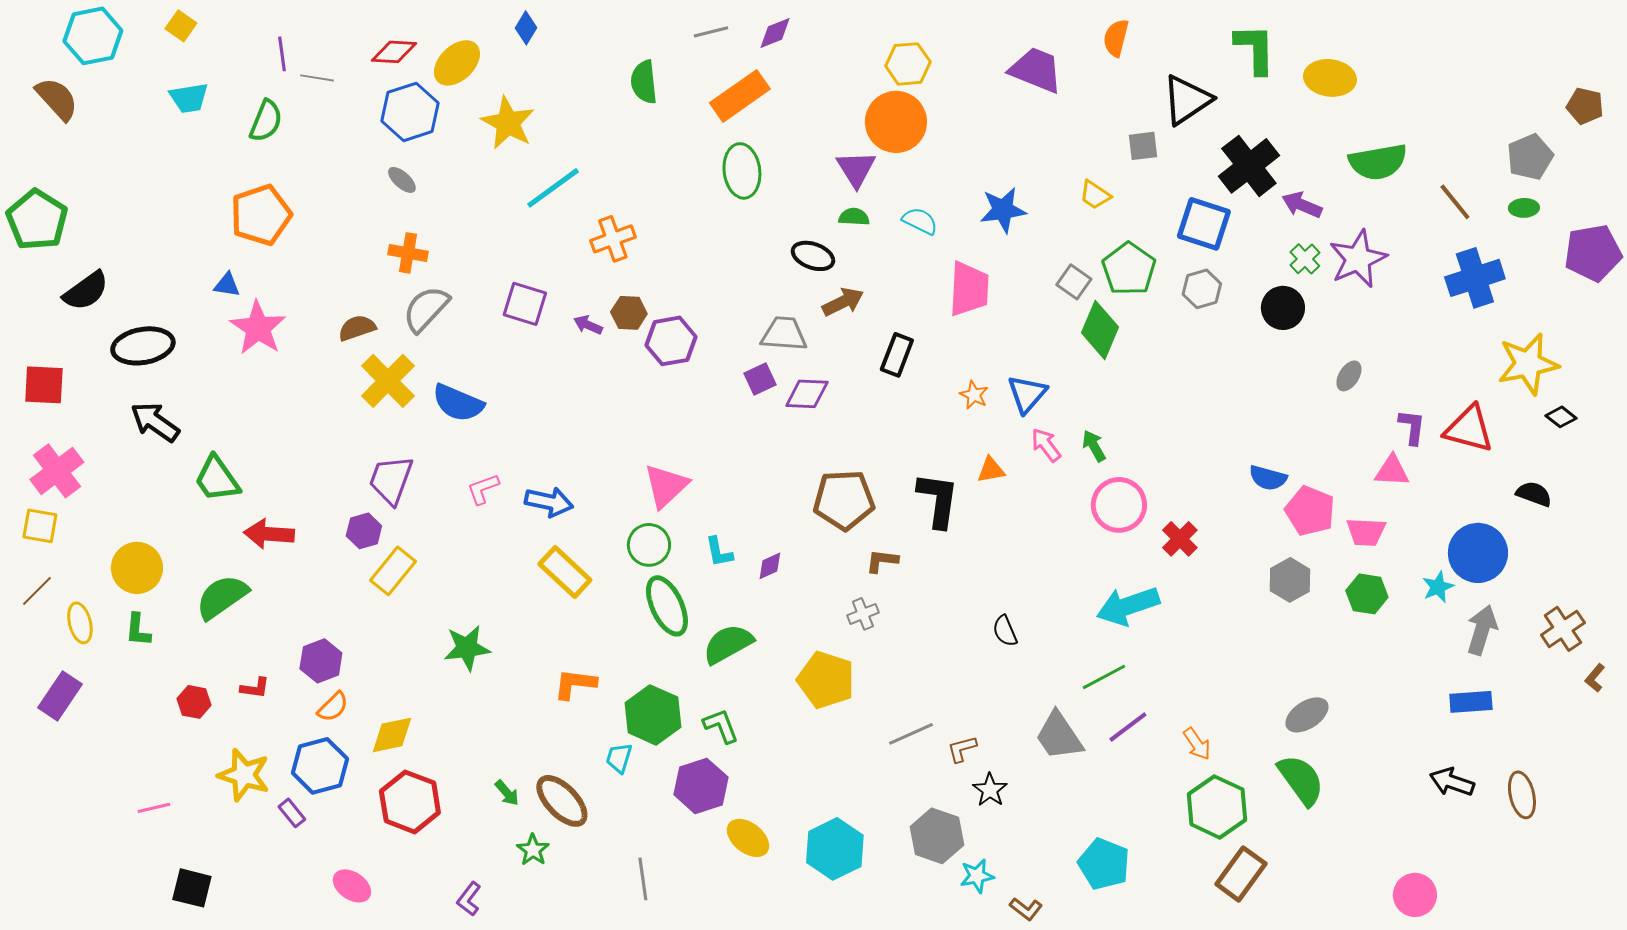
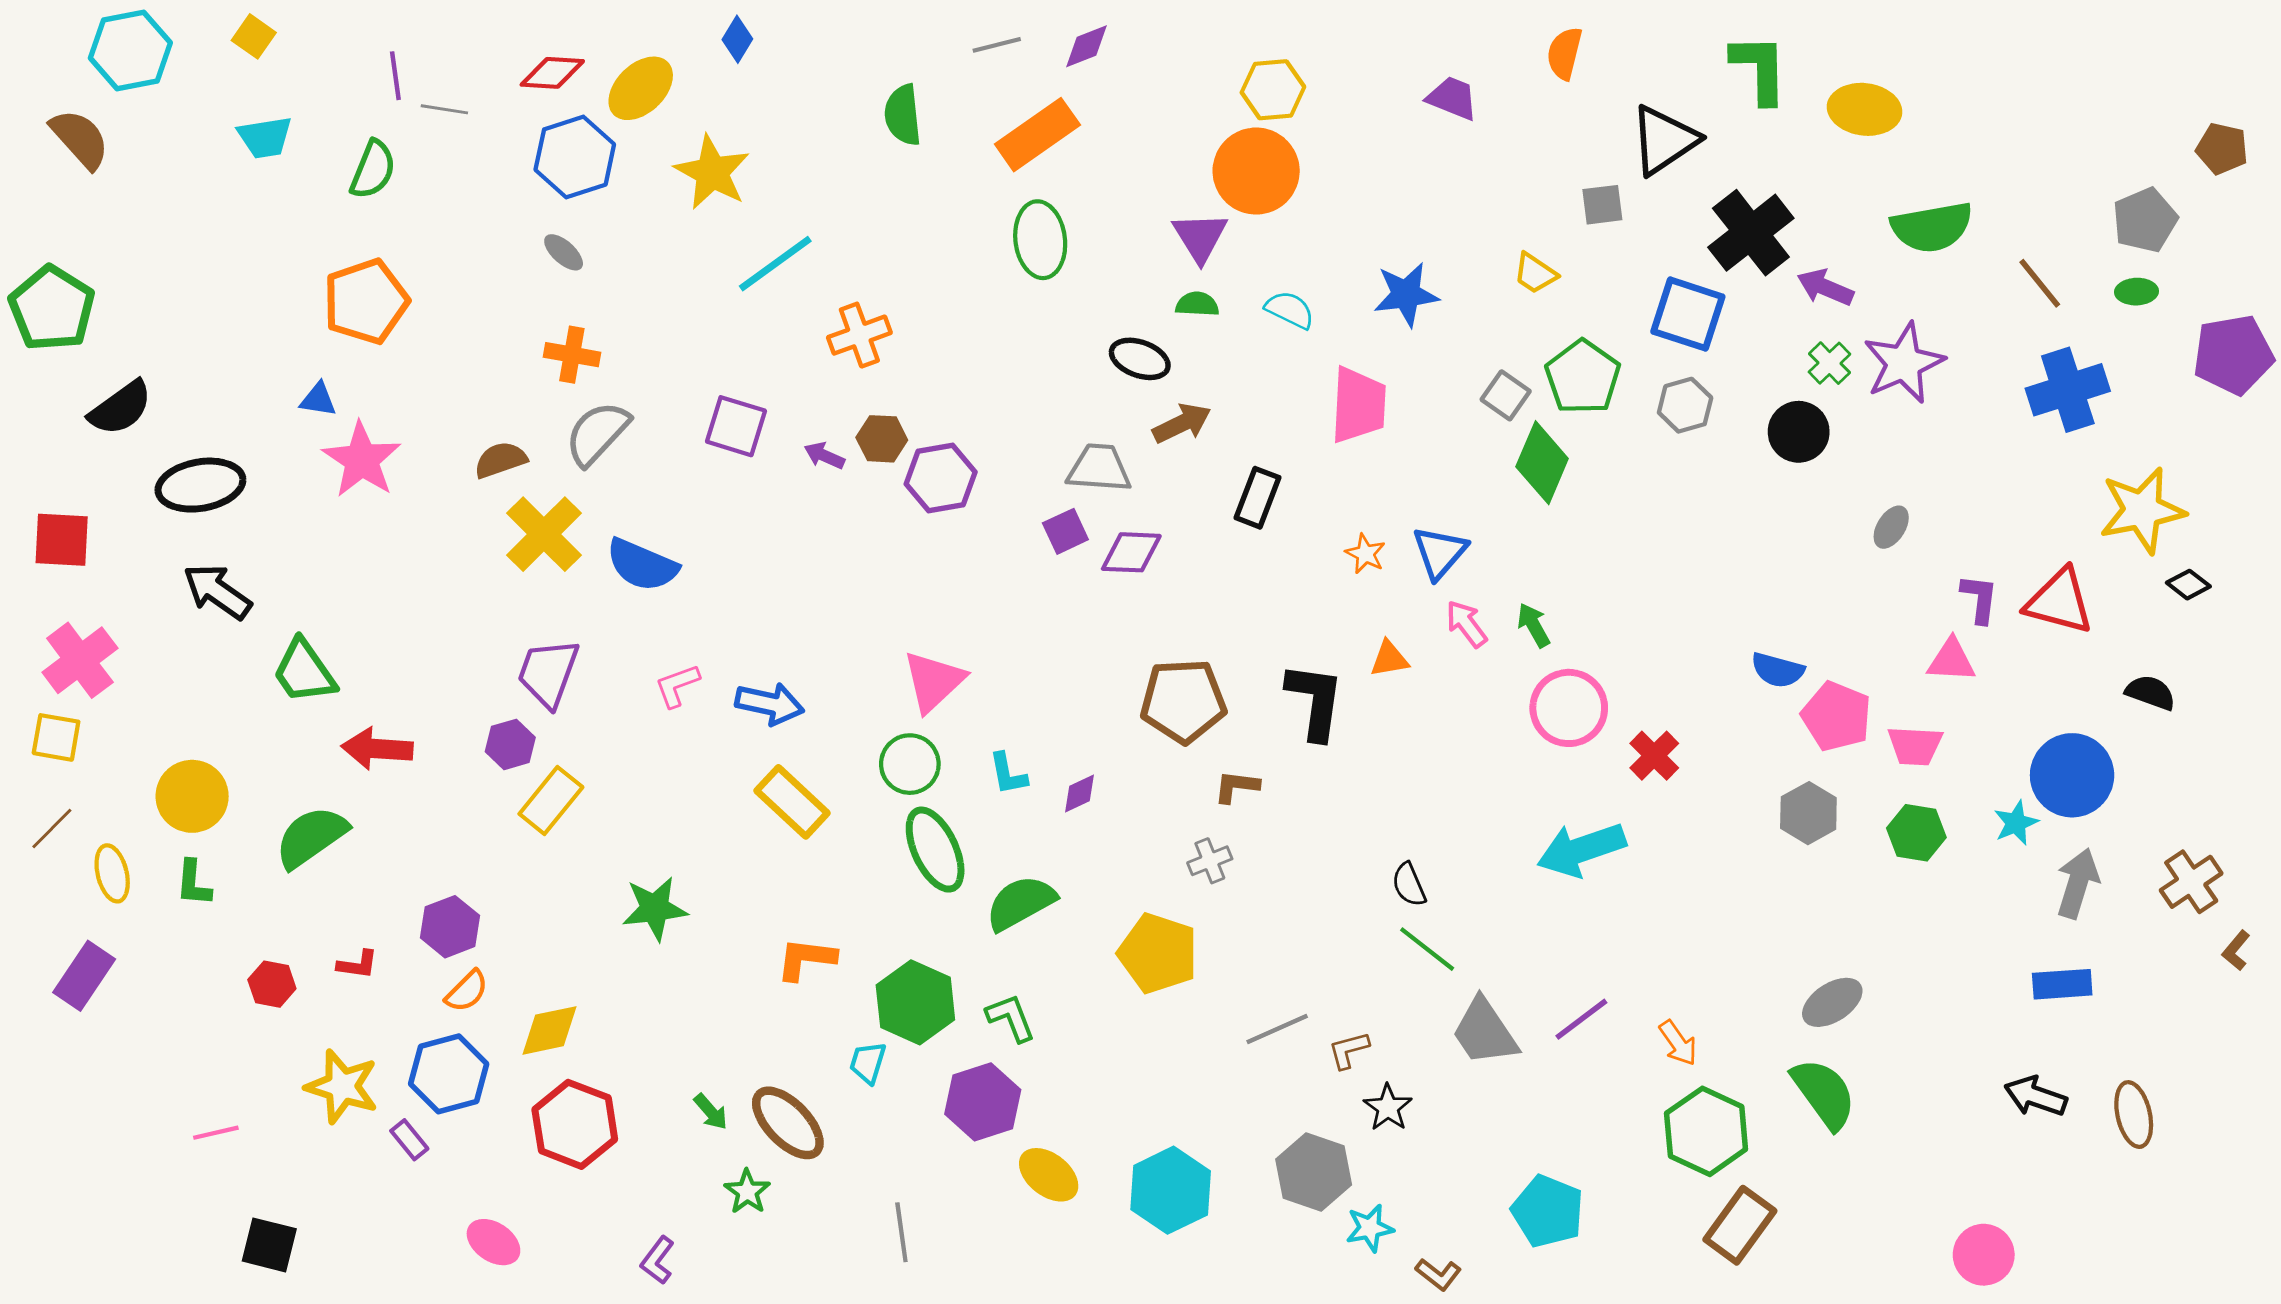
purple trapezoid: (1036, 70) -> (1452, 98), size x0.7
green line: (1104, 677) -> (1427, 949), moved, turned 66

